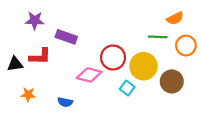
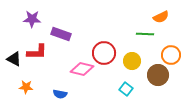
orange circle: (186, 46) -> (171, 55), moved
black triangle: (15, 64) -> (14, 59), turned 35
yellow circle: (143, 66) -> (132, 61), size x0.7
cyan square: (127, 88) -> (126, 89), moved

